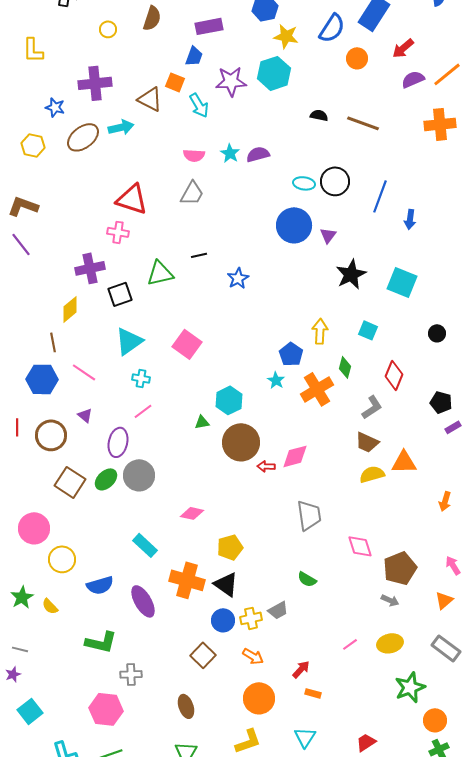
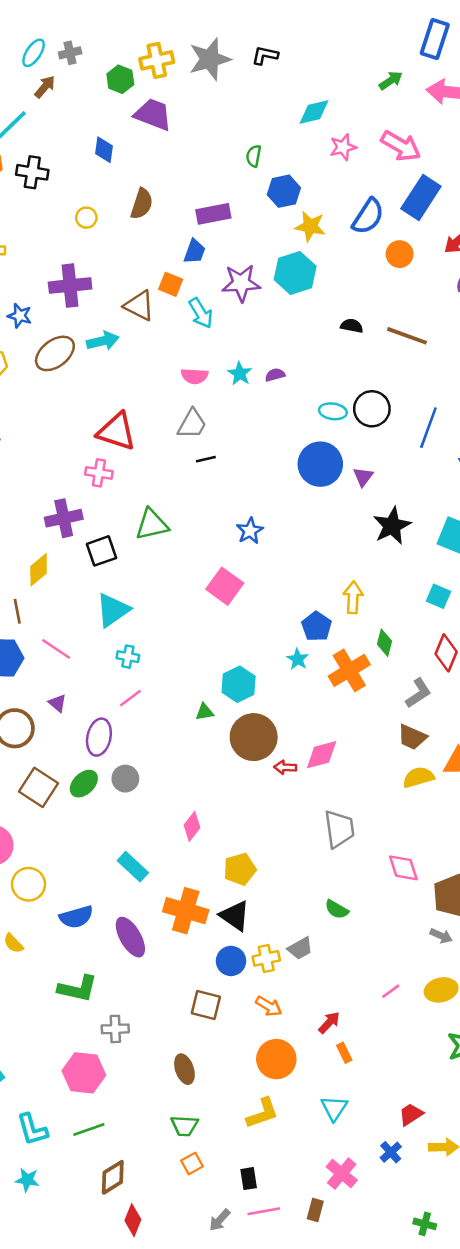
purple semicircle: (258, 154) -> (275, 375), size x0.7
black line: (199, 255) -> (206, 459), moved
cyan square: (368, 330) -> (439, 596), moved
pink square: (187, 344) -> (225, 586), moved
gray circle: (139, 475) -> (125, 779), size x0.7
pink diamond: (192, 513) -> (192, 826), turned -65
brown square: (203, 655) -> (206, 1005), turned -30
orange rectangle: (313, 693) -> (344, 1053), turned 49

